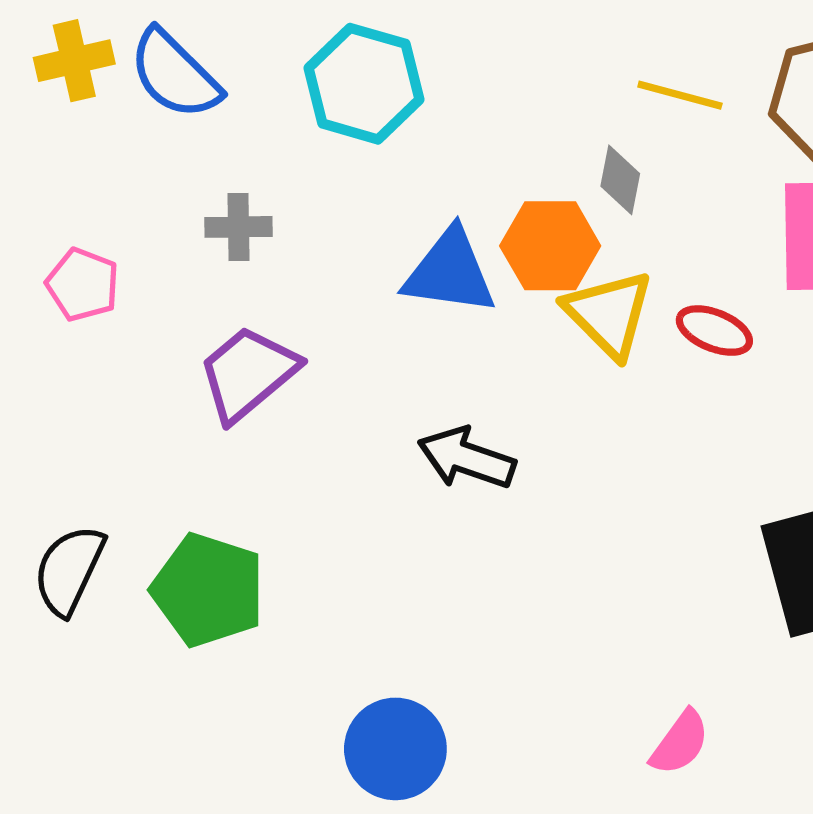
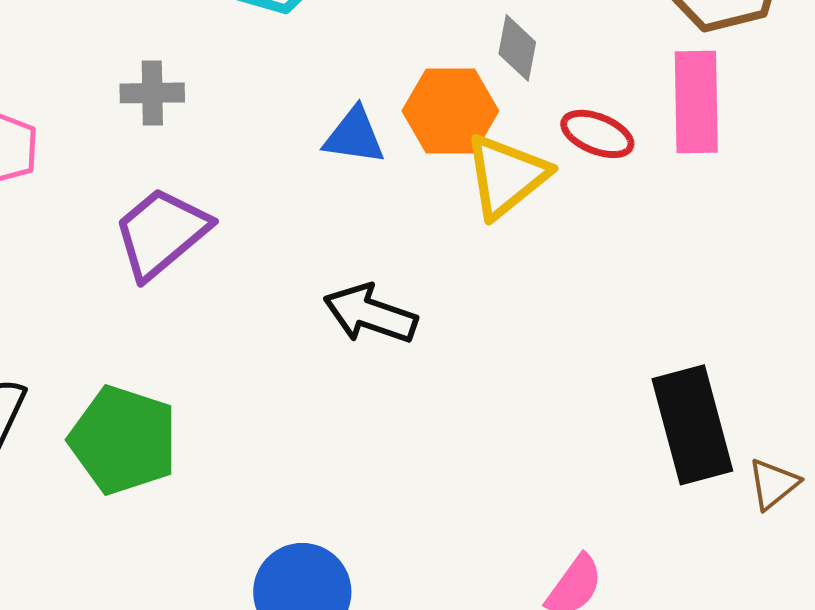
blue triangle: (450, 272) -> (354, 136), size x0.7
yellow triangle: (609, 314) -> (506, 176), turned 36
red ellipse: (714, 331) -> (597, 134), moved

